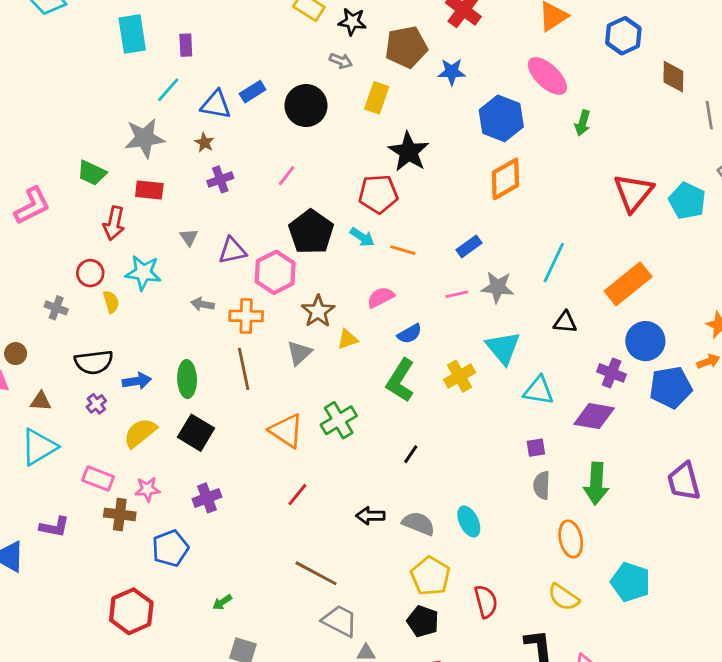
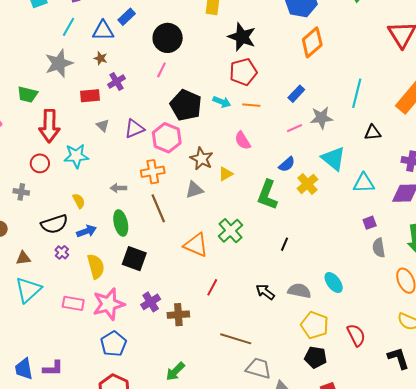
black circle: (306, 106) -> (168, 38), moved
red rectangle: (149, 190) -> (90, 96), moved
red pentagon: (378, 194) -> (243, 72), moved
red arrow: (114, 223) -> (49, 126), size x1.4
pink semicircle: (381, 297) -> (243, 141), turned -84
yellow semicircle: (111, 302) -> (79, 201), moved
gray arrow: (203, 304) -> (118, 188), moved
blue semicircle: (410, 334) -> (287, 164), moved
gray triangle: (299, 353) -> (194, 190), turned 36
yellow semicircle: (140, 433) -> (96, 266), turned 125
pink star: (147, 489) -> (109, 304), size x1.8
brown cross: (120, 514) -> (178, 315), moved
black arrow: (370, 516) -> (265, 292), turned 48
purple L-shape: (54, 527) -> (53, 368), moved
blue pentagon: (170, 548) -> (113, 344), moved
green arrow: (222, 602) -> (175, 371), size x1.5

